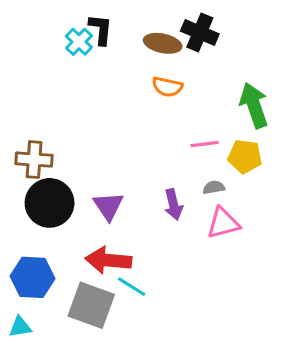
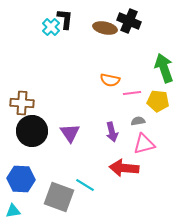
orange semicircle: (167, 87) -> (110, 80), moved
red arrow: (108, 260) -> (124, 168), moved

